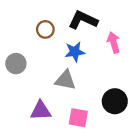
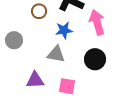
pink arrow: (114, 42) -> (97, 22), size x1.4
black circle: (115, 101) -> (95, 59), moved

